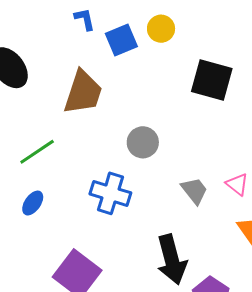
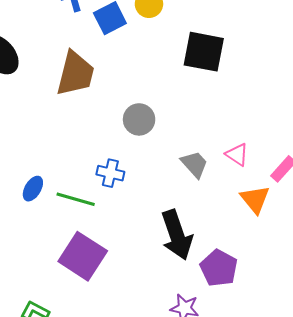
green line: (37, 152) -> (76, 199), moved, turned 54
blue cross: (110, 193) -> (110, 173), size x0.7

